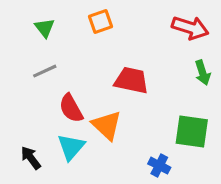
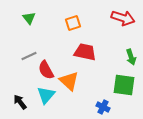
orange square: (100, 22) -> (73, 23), moved
gray line: (45, 71) -> (29, 56), moved
green arrow: (203, 73) -> (131, 57), moved

